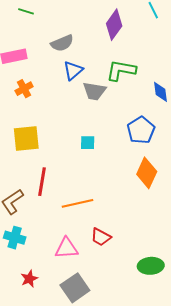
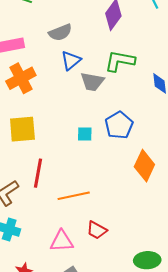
orange cross: (24, 89) -> (21, 78), size x1.6
blue pentagon: (141, 130) -> (119, 125), moved

